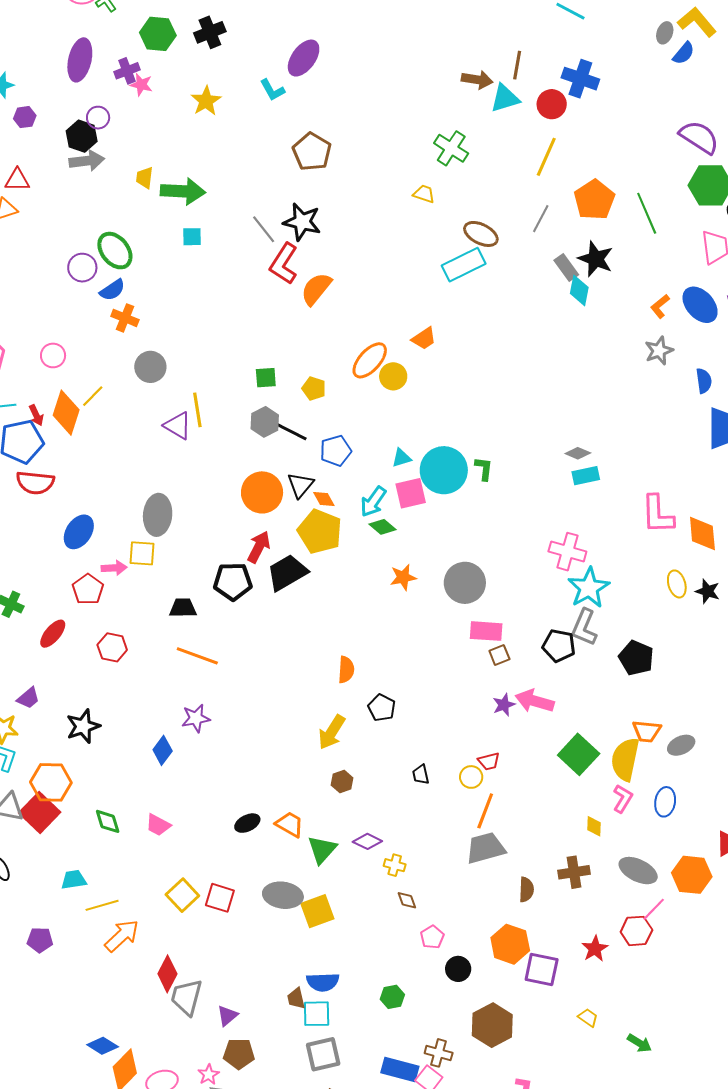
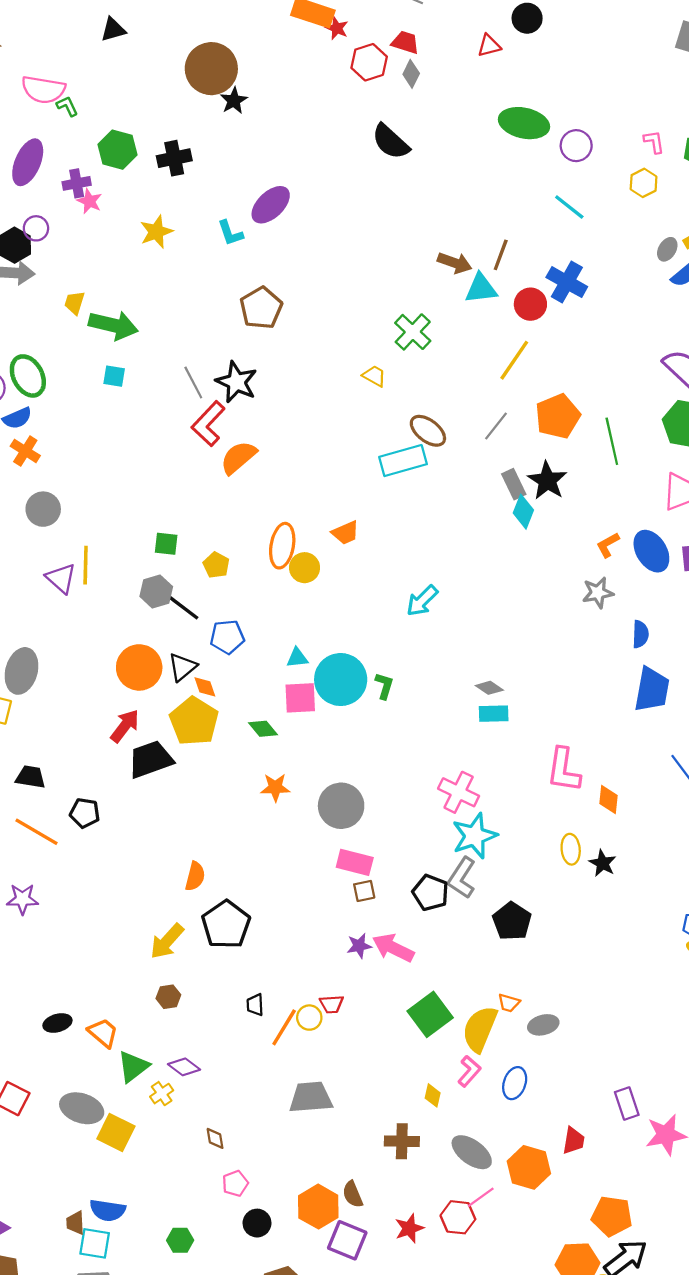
orange ellipse: (370, 360) -> (282, 546), turned -42
cyan arrow: (373, 502) -> (422, 601), moved
orange diamond: (702, 533) -> (608, 800), size x0.7
black pentagon: (233, 581) -> (85, 813), moved, size x0.7
black pentagon: (382, 708) -> (226, 925), size x1.6
orange trapezoid: (647, 731) -> (509, 1003), size x0.7
orange line: (485, 811) -> (284, 1027), moved
yellow cross: (395, 865) -> (162, 1094), moved, turned 30
brown semicircle: (526, 890) -> (353, 1194), moved, turned 145
yellow square: (317, 911) -> (116, 1132), turned 36

